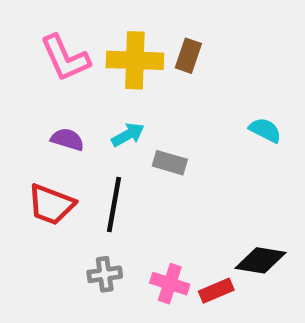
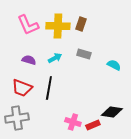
cyan semicircle: (265, 130) -> (114, 65), moved
gray rectangle: (170, 163) -> (84, 54), moved
gray cross: (105, 274) -> (17, 118), moved, size x1.6

